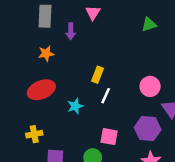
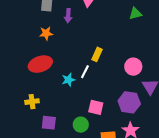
yellow rectangle: (97, 75) -> (97, 54), moved
white line: (106, 96) -> (85, 72), moved

